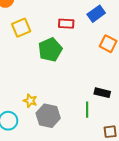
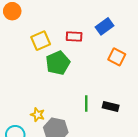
yellow square: (21, 28) -> (41, 41), moved
green line: (87, 110) -> (86, 104), moved

